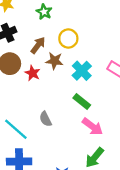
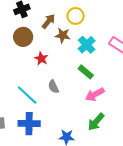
red star: (33, 73) -> (41, 59), moved
pink arrow: (92, 127) -> (95, 94), turned 114

